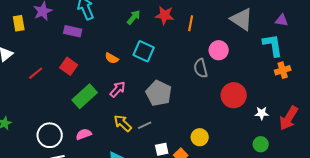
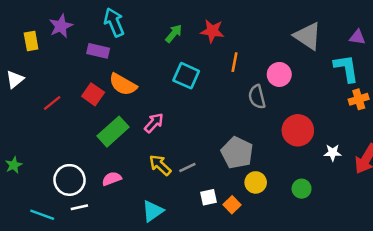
orange line: (191, 23) -> (235, 62), moved
orange semicircle: (112, 58) -> (123, 84), moved, size x1.6
gray pentagon: (159, 93) -> (237, 153), moved
green circle: (261, 144) -> (302, 189), moved

